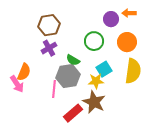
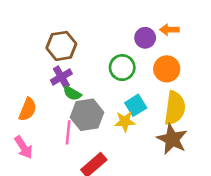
green semicircle: (73, 60) -> (72, 93), moved
pink arrow: (17, 84) -> (24, 147), moved
brown star: (94, 102) -> (172, 139), moved

